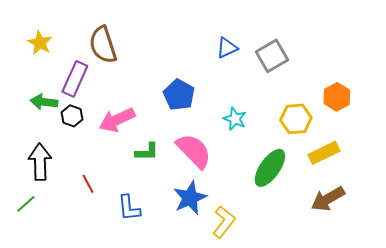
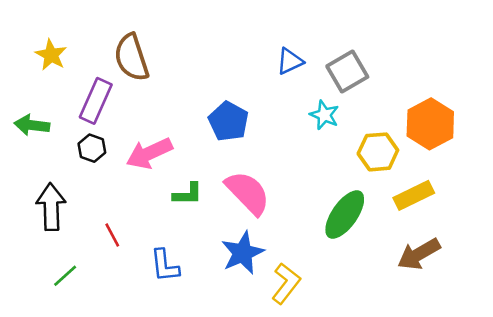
orange hexagon: (337, 97) -> (430, 124), size x1.4
green arrow: (44, 102) -> (32, 125), moved
cyan star: (235, 119) -> (324, 115), moved
green line: (26, 204) -> (65, 276), moved

